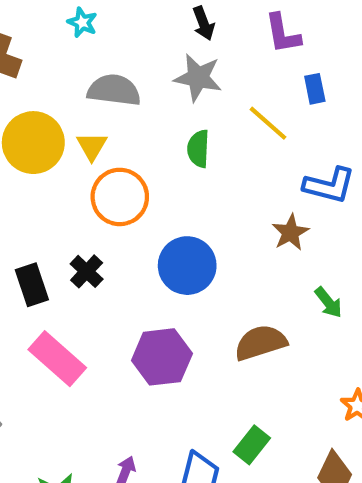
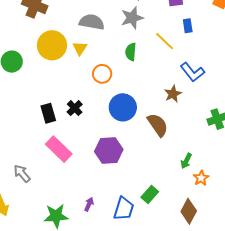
gray star: (198, 78) -> (132, 18), turned -30
blue L-shape: (329, 185) -> (192, 72), turned 35
orange circle: (120, 197) -> (102, 74), moved, size x0.7
green arrow: (328, 302) -> (186, 161), moved, turned 63
brown semicircle: (261, 343) -> (158, 125), moved, turned 70

